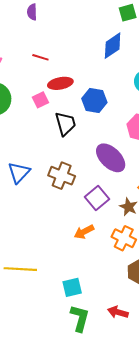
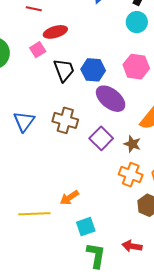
blue hexagon: (94, 100) -> (93, 70), moved
orange arrow: (84, 232) -> (69, 198), moved

